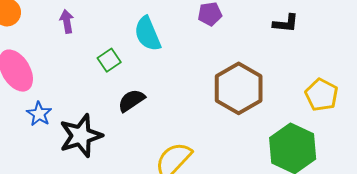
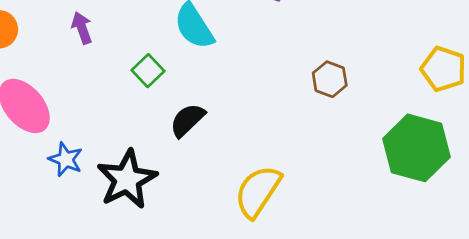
brown hexagon: (239, 88) -> (330, 79), size x0.5

